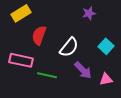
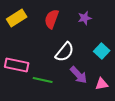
red semicircle: (39, 35) -> (52, 19), moved

